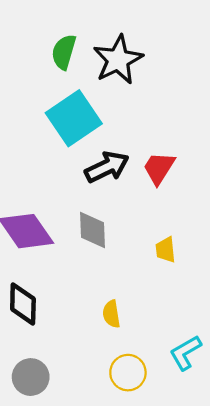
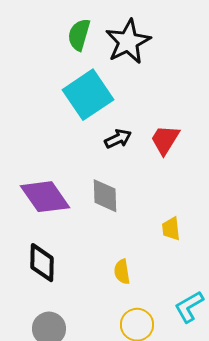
black arrow: (107, 167) -> (118, 139), size x0.7
yellow trapezoid: (166, 250) -> (171, 229), moved

